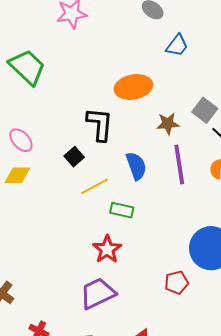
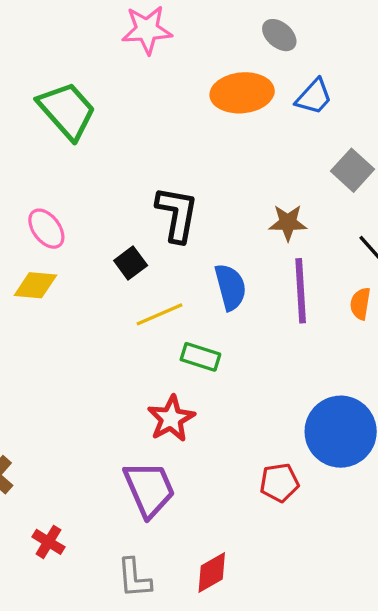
orange ellipse: (133, 87) -> (242, 93), moved
gray square: (205, 110) -> (353, 170), moved
purple trapezoid: (98, 293) -> (149, 489), turned 87

